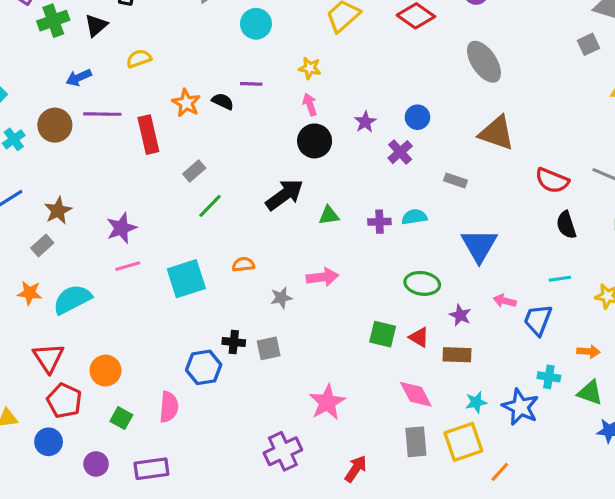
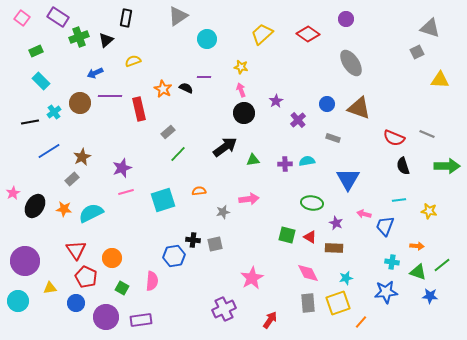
blue circle: (417, 117) -> (327, 104), moved
blue star: (520, 407) -> (386, 292), moved, turned -30
purple circle: (96, 464) -> (106, 317), size x1.6

